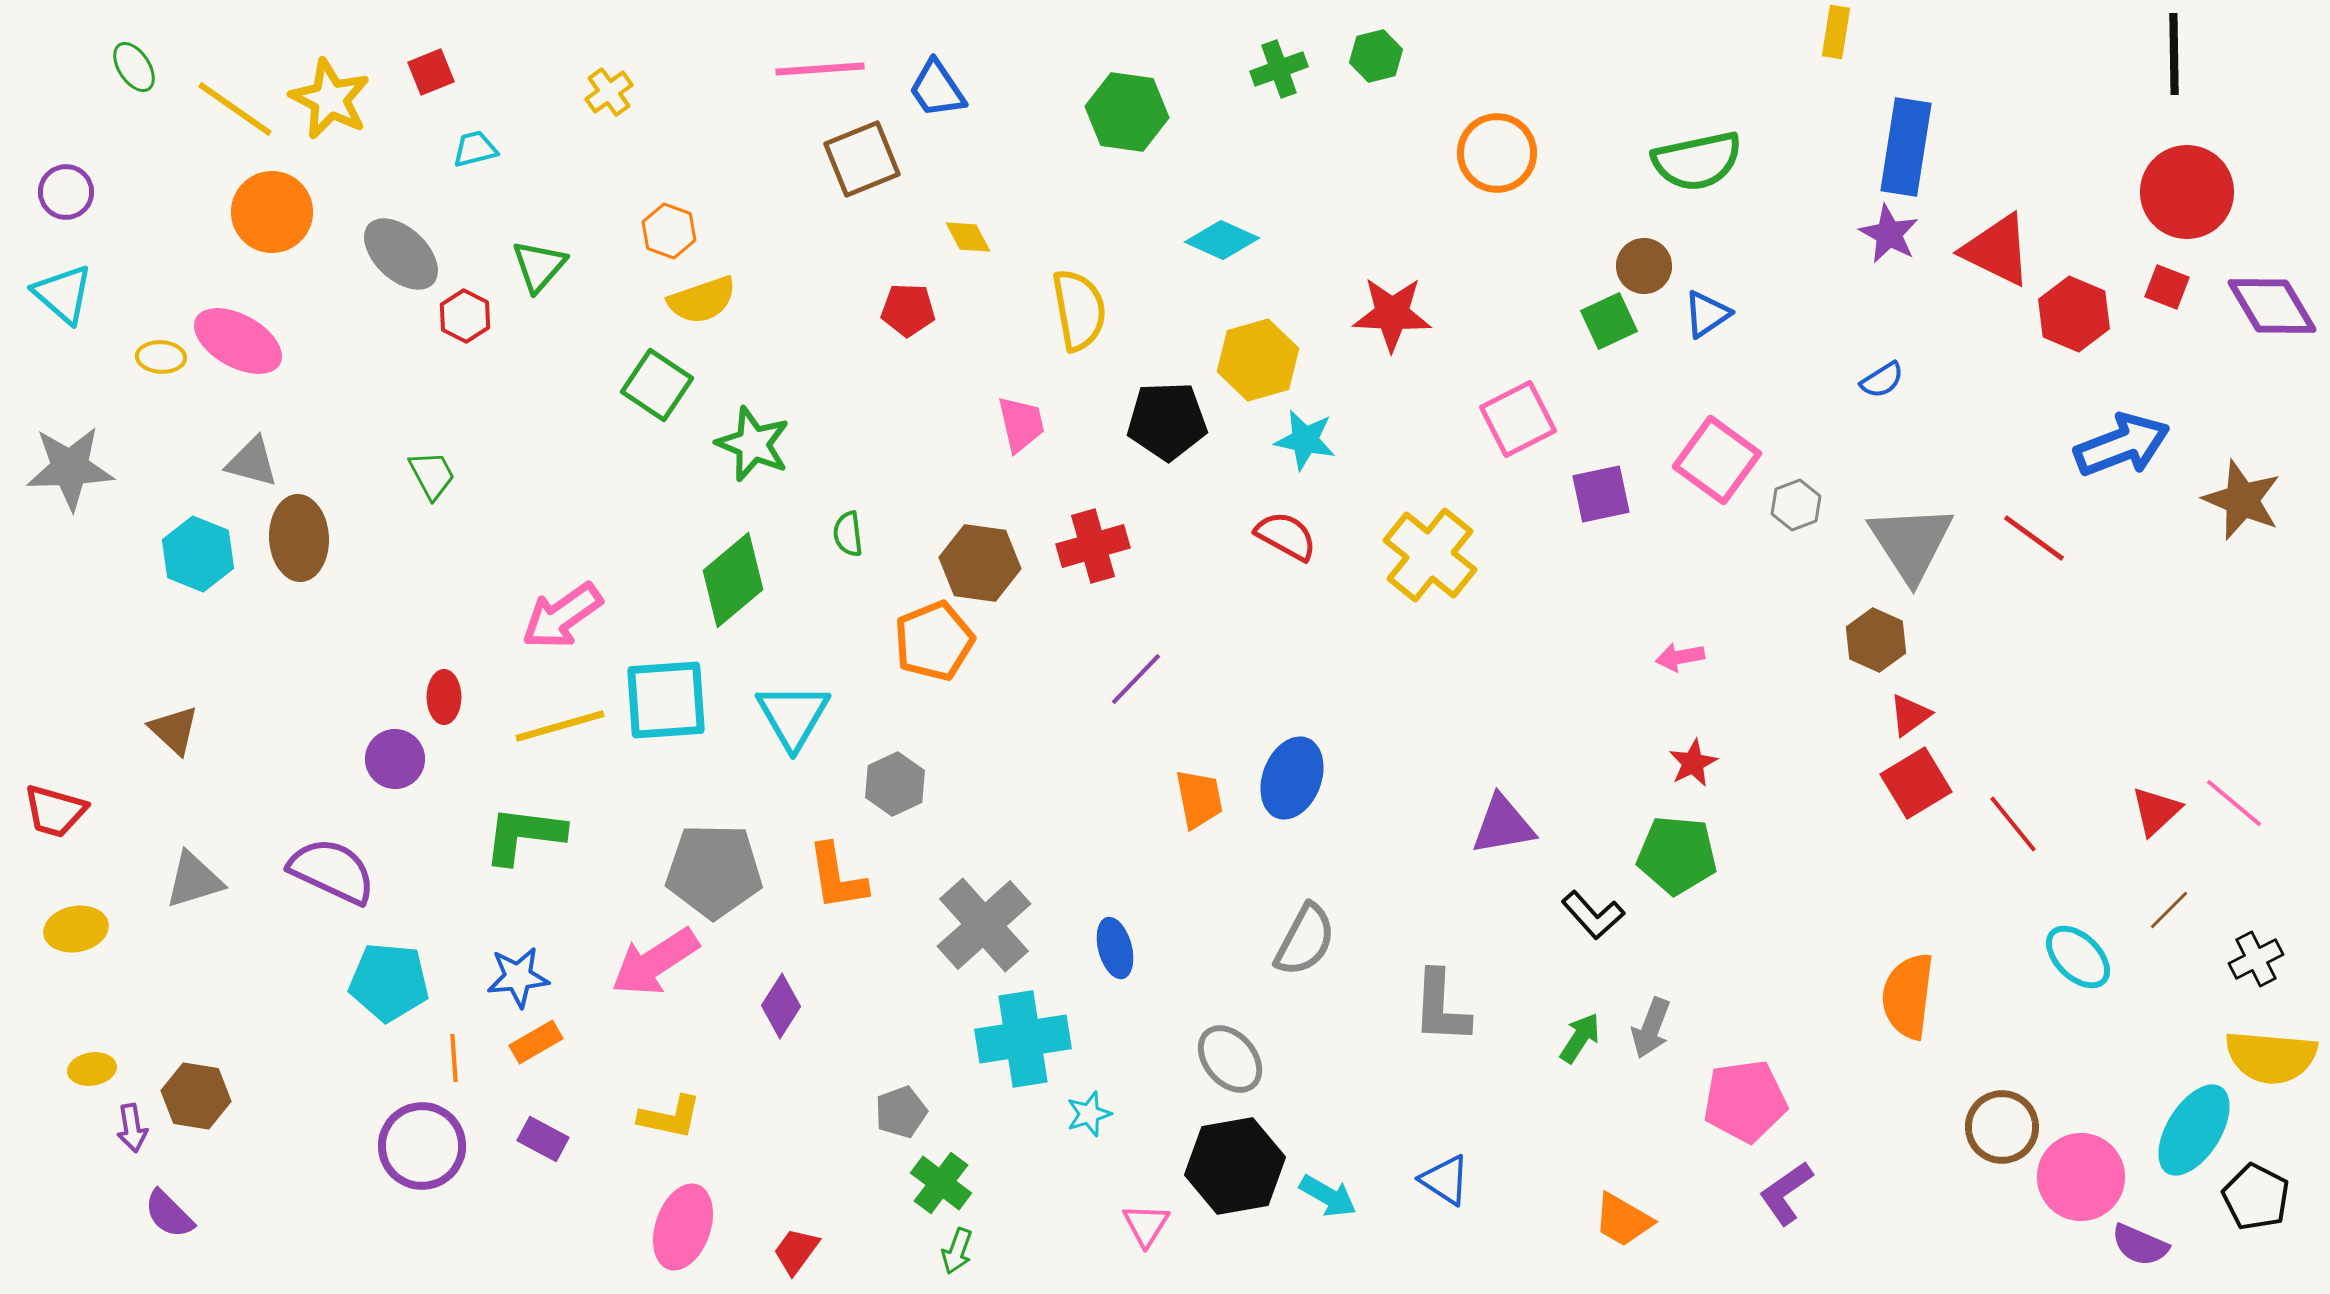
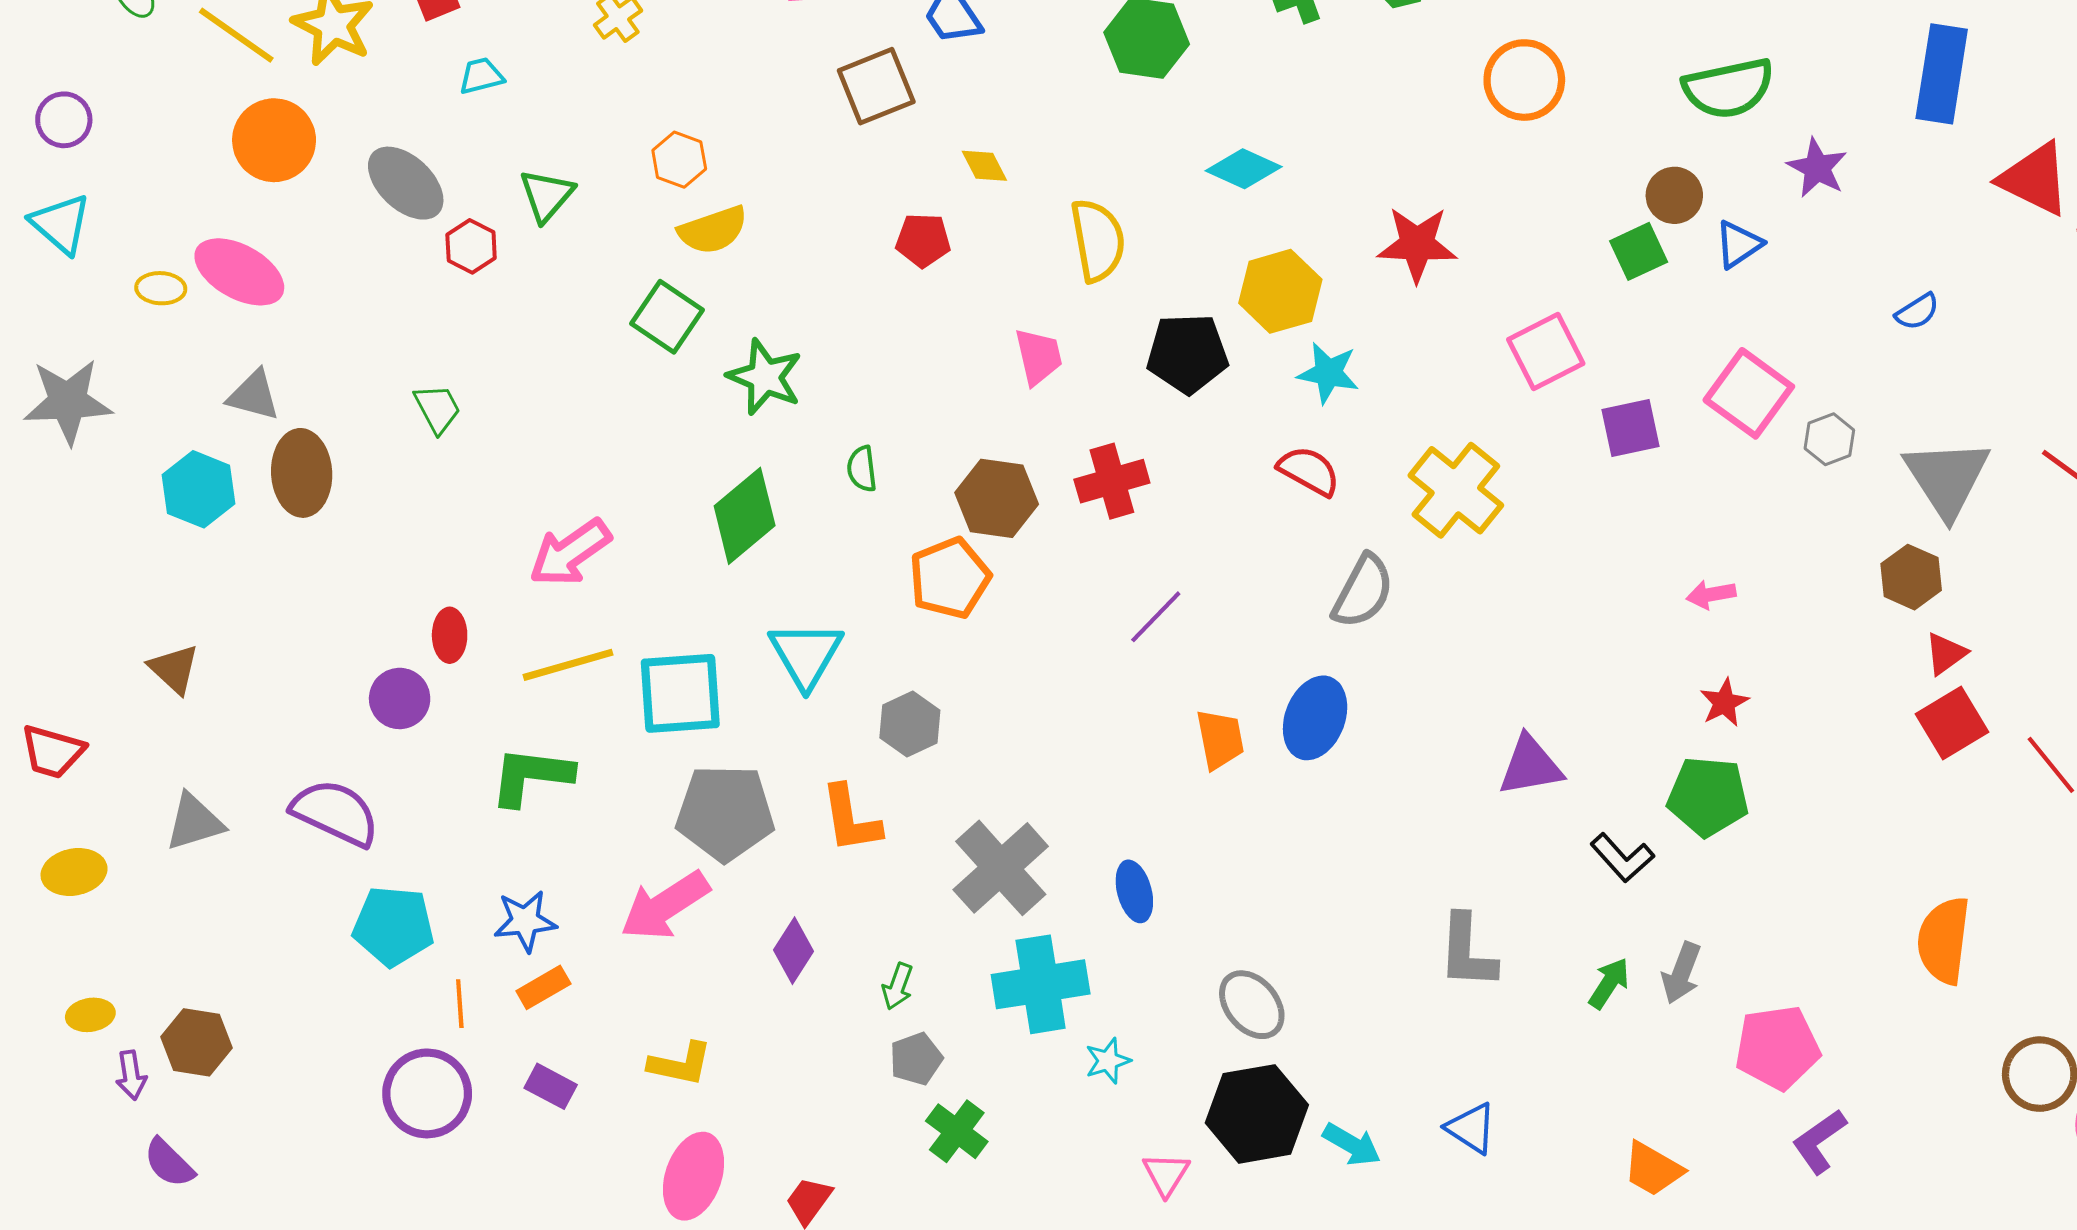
purple star: (1889, 234) -> (1817, 168), moved
cyan square: (666, 700) -> (680, 693), moved
gray semicircle: (1305, 940) -> (1363, 591), moved
green arrow: (957, 1251) -> (898, 986), moved

